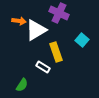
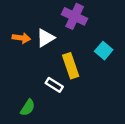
orange arrow: (19, 21) -> (21, 38), moved
white triangle: (36, 30) -> (45, 38), size x0.7

